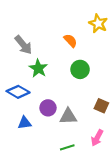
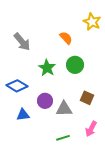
green star: (38, 68) -> (47, 68), moved
brown square: (101, 106) -> (87, 98), moved

